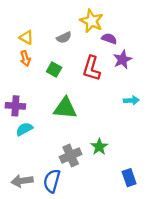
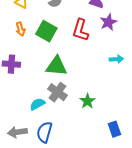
orange arrow: (25, 58) -> (20, 29), moved
green square: (54, 69) -> (46, 31), size x1.5
cyan semicircle: (24, 129) -> (37, 104), moved
gray cross: (71, 156) -> (57, 92), moved, turned -30

